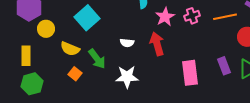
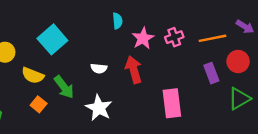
purple rectangle: (224, 66) -> (211, 73), moved
white star: (127, 77) -> (99, 108), turned 30

